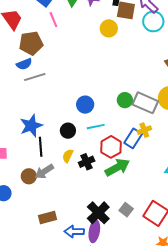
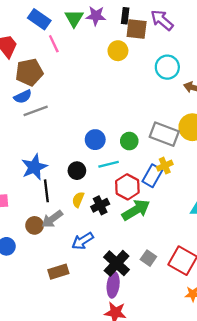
cyan circle: (153, 21) -> (167, 67), moved
green circle: (125, 100) -> (129, 141), moved
blue arrow: (74, 232) -> (83, 241), moved, turned -30

